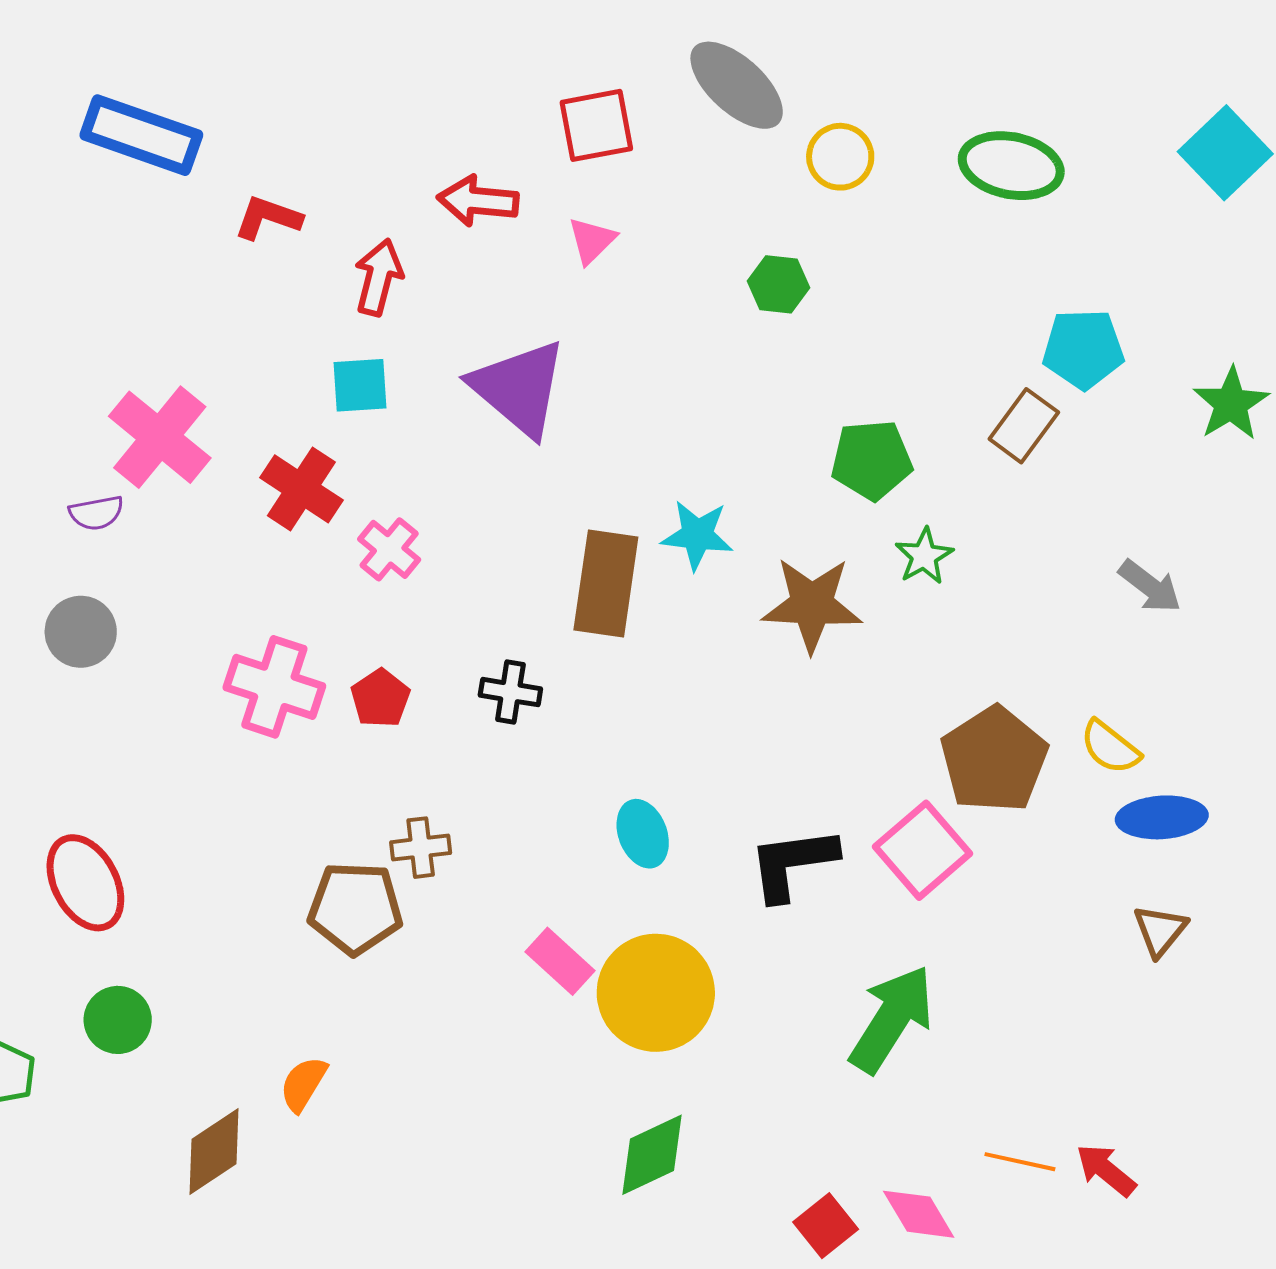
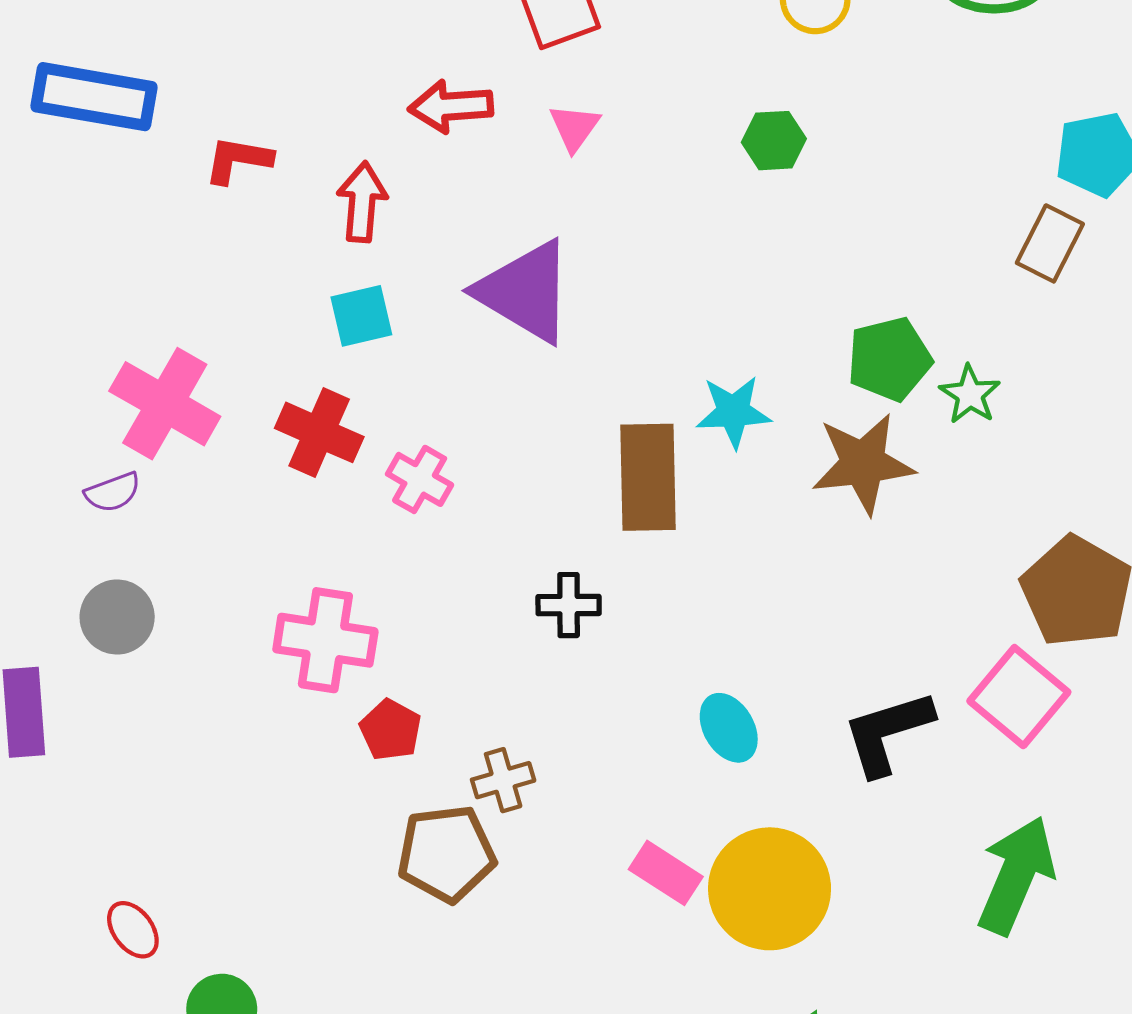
green pentagon: (872, 460) -> (889, 359), moved
red pentagon: (380, 698) -> (391, 730), moved
red ellipse: (85, 883) -> (133, 930), moved, size x0.6

